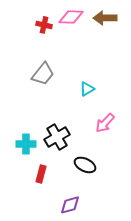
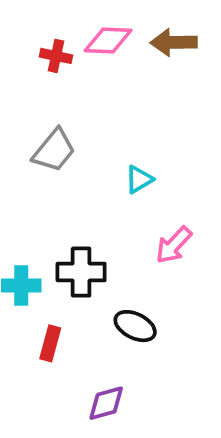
black cross: (57, 137) -> (81, 272), turned 30

